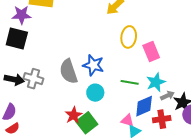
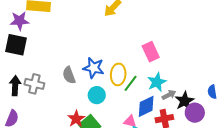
yellow ellipse: (129, 37) -> (118, 74), moved
gray semicircle: (68, 71) -> (69, 75), size x0.7
black arrow: (14, 79) -> (15, 86), turned -96
green line: (130, 82) -> (131, 83), turned -60

